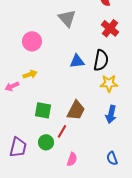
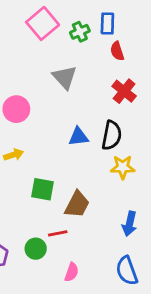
green square: (43, 110) -> (43, 189), moved
blue arrow: (111, 114) -> (130, 224), moved
red line: (62, 131) -> (58, 233), turned 48
blue semicircle: (112, 158) -> (127, 271), size x1.5

